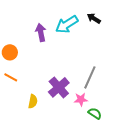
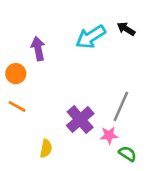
purple arrow: (41, 32) -> (38, 49), moved
yellow semicircle: (33, 101) -> (46, 148), moved

